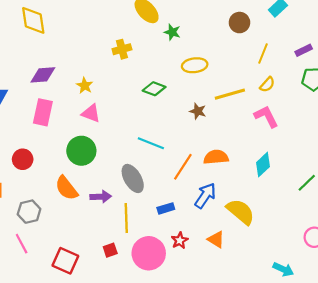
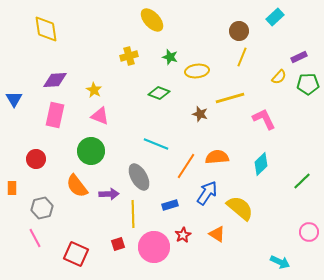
green star: (172, 32) -> (170, 57), moved
yellow line: (263, 54) -> (242, 57), moved
yellow semicircle: (267, 84) -> (279, 77), moved

